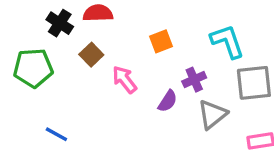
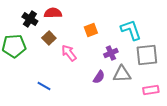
purple semicircle: (168, 101) -> (99, 77), moved
gray triangle: (212, 114) -> (122, 74), turned 36
blue line: (56, 134) -> (44, 86), moved

